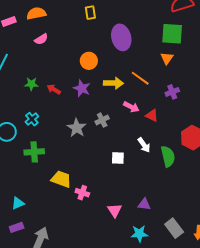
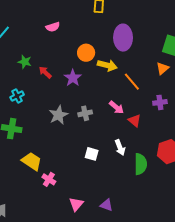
pink semicircle: (41, 39) -> (53, 27), moved
yellow arrow: (114, 83) -> (107, 65), moved

